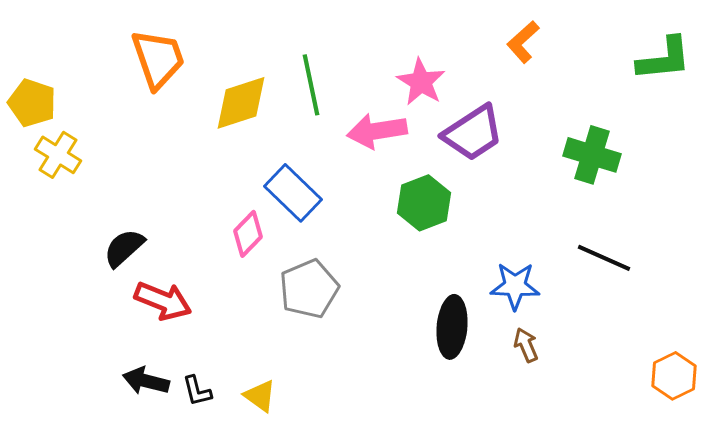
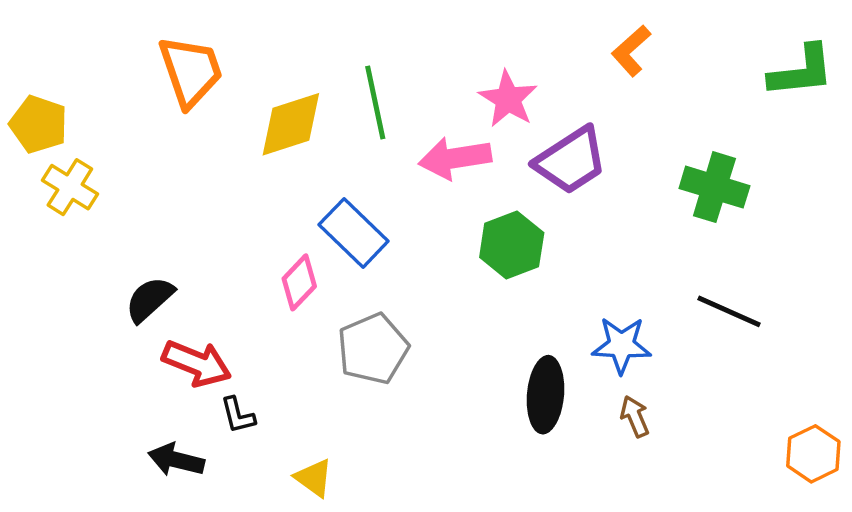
black L-shape: (197, 391) -> (238, 415), moved

